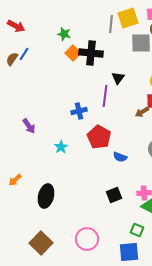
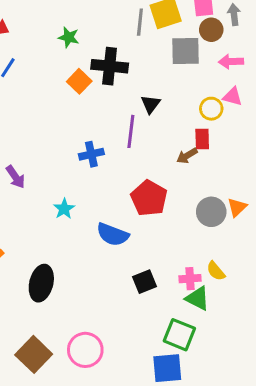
orange square: (73, 53) -> (79, 81), moved
red pentagon: (99, 137) -> (149, 198), moved
blue semicircle: (120, 157) -> (113, 235), moved, size x1.5
green square: (137, 230) -> (179, 335), size x1.5
pink circle: (87, 239) -> (85, 350), moved

